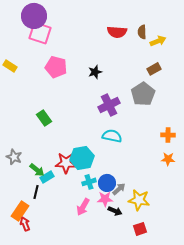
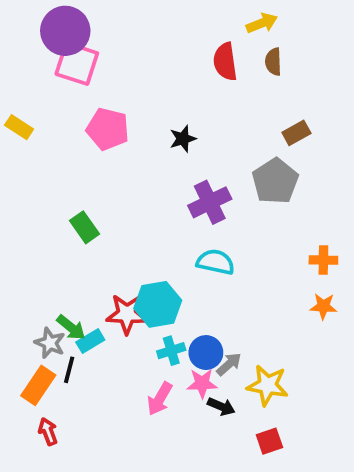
red semicircle: (117, 32) -> (225, 62), turned 78
yellow arrow: (158, 41) -> (262, 23), moved
gray star: (14, 157) -> (50, 343), moved
orange rectangle: (20, 211) -> (38, 385), moved

